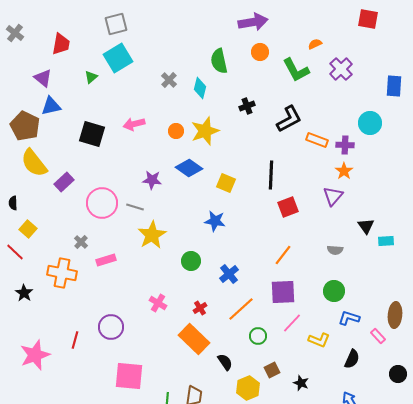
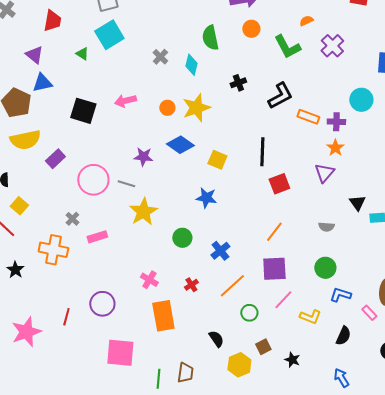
green triangle: (91, 77) -> (82, 54), turned -48
yellow semicircle: (34, 163) -> (25, 140), turned -64
orange rectangle: (194, 339) -> (163, 316), moved, turned 36

